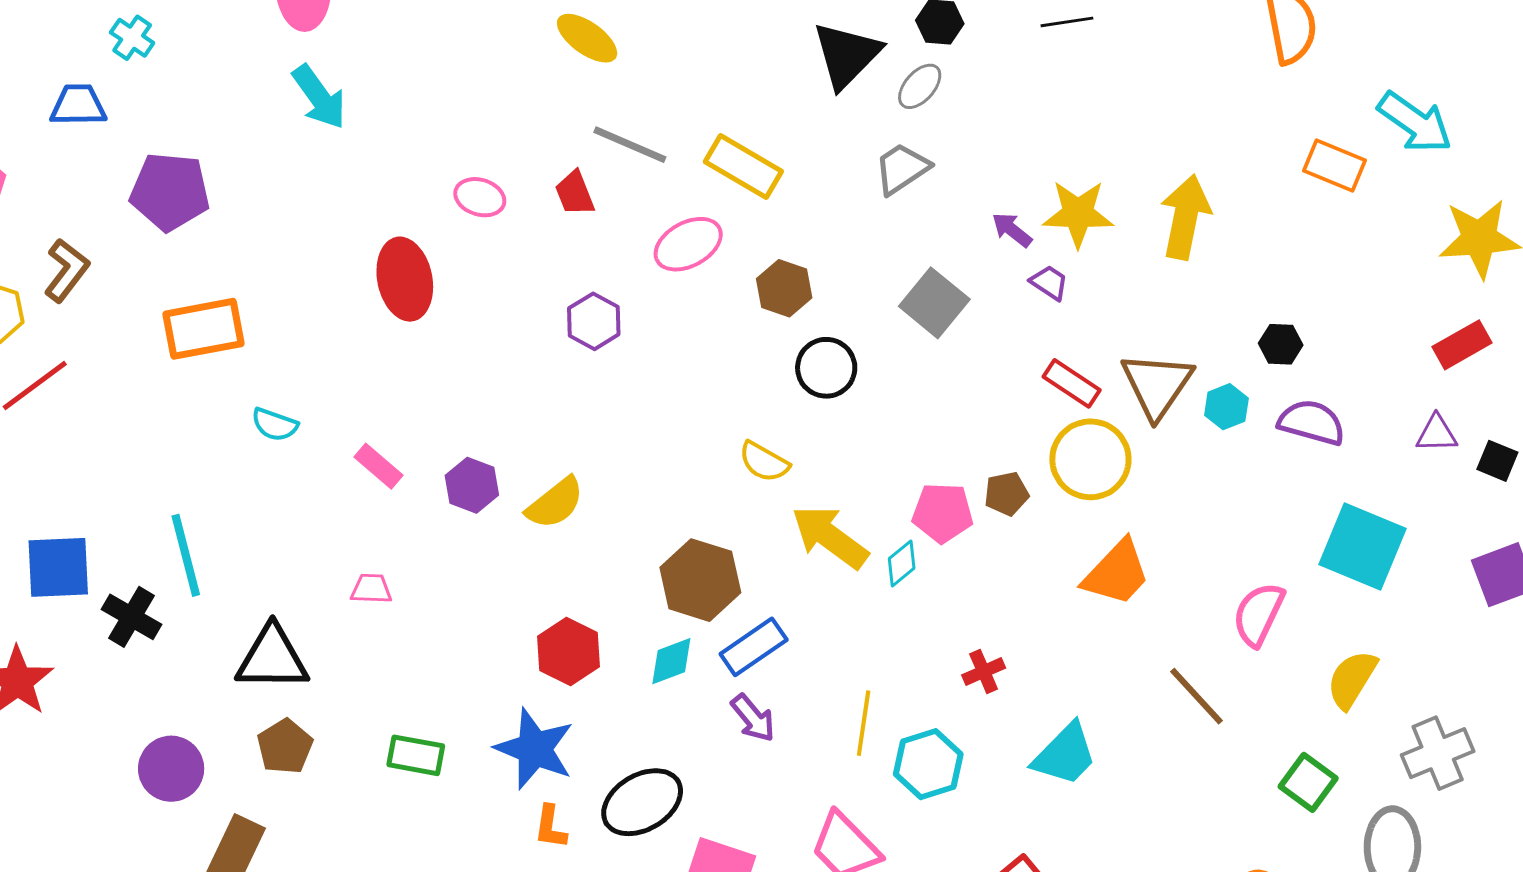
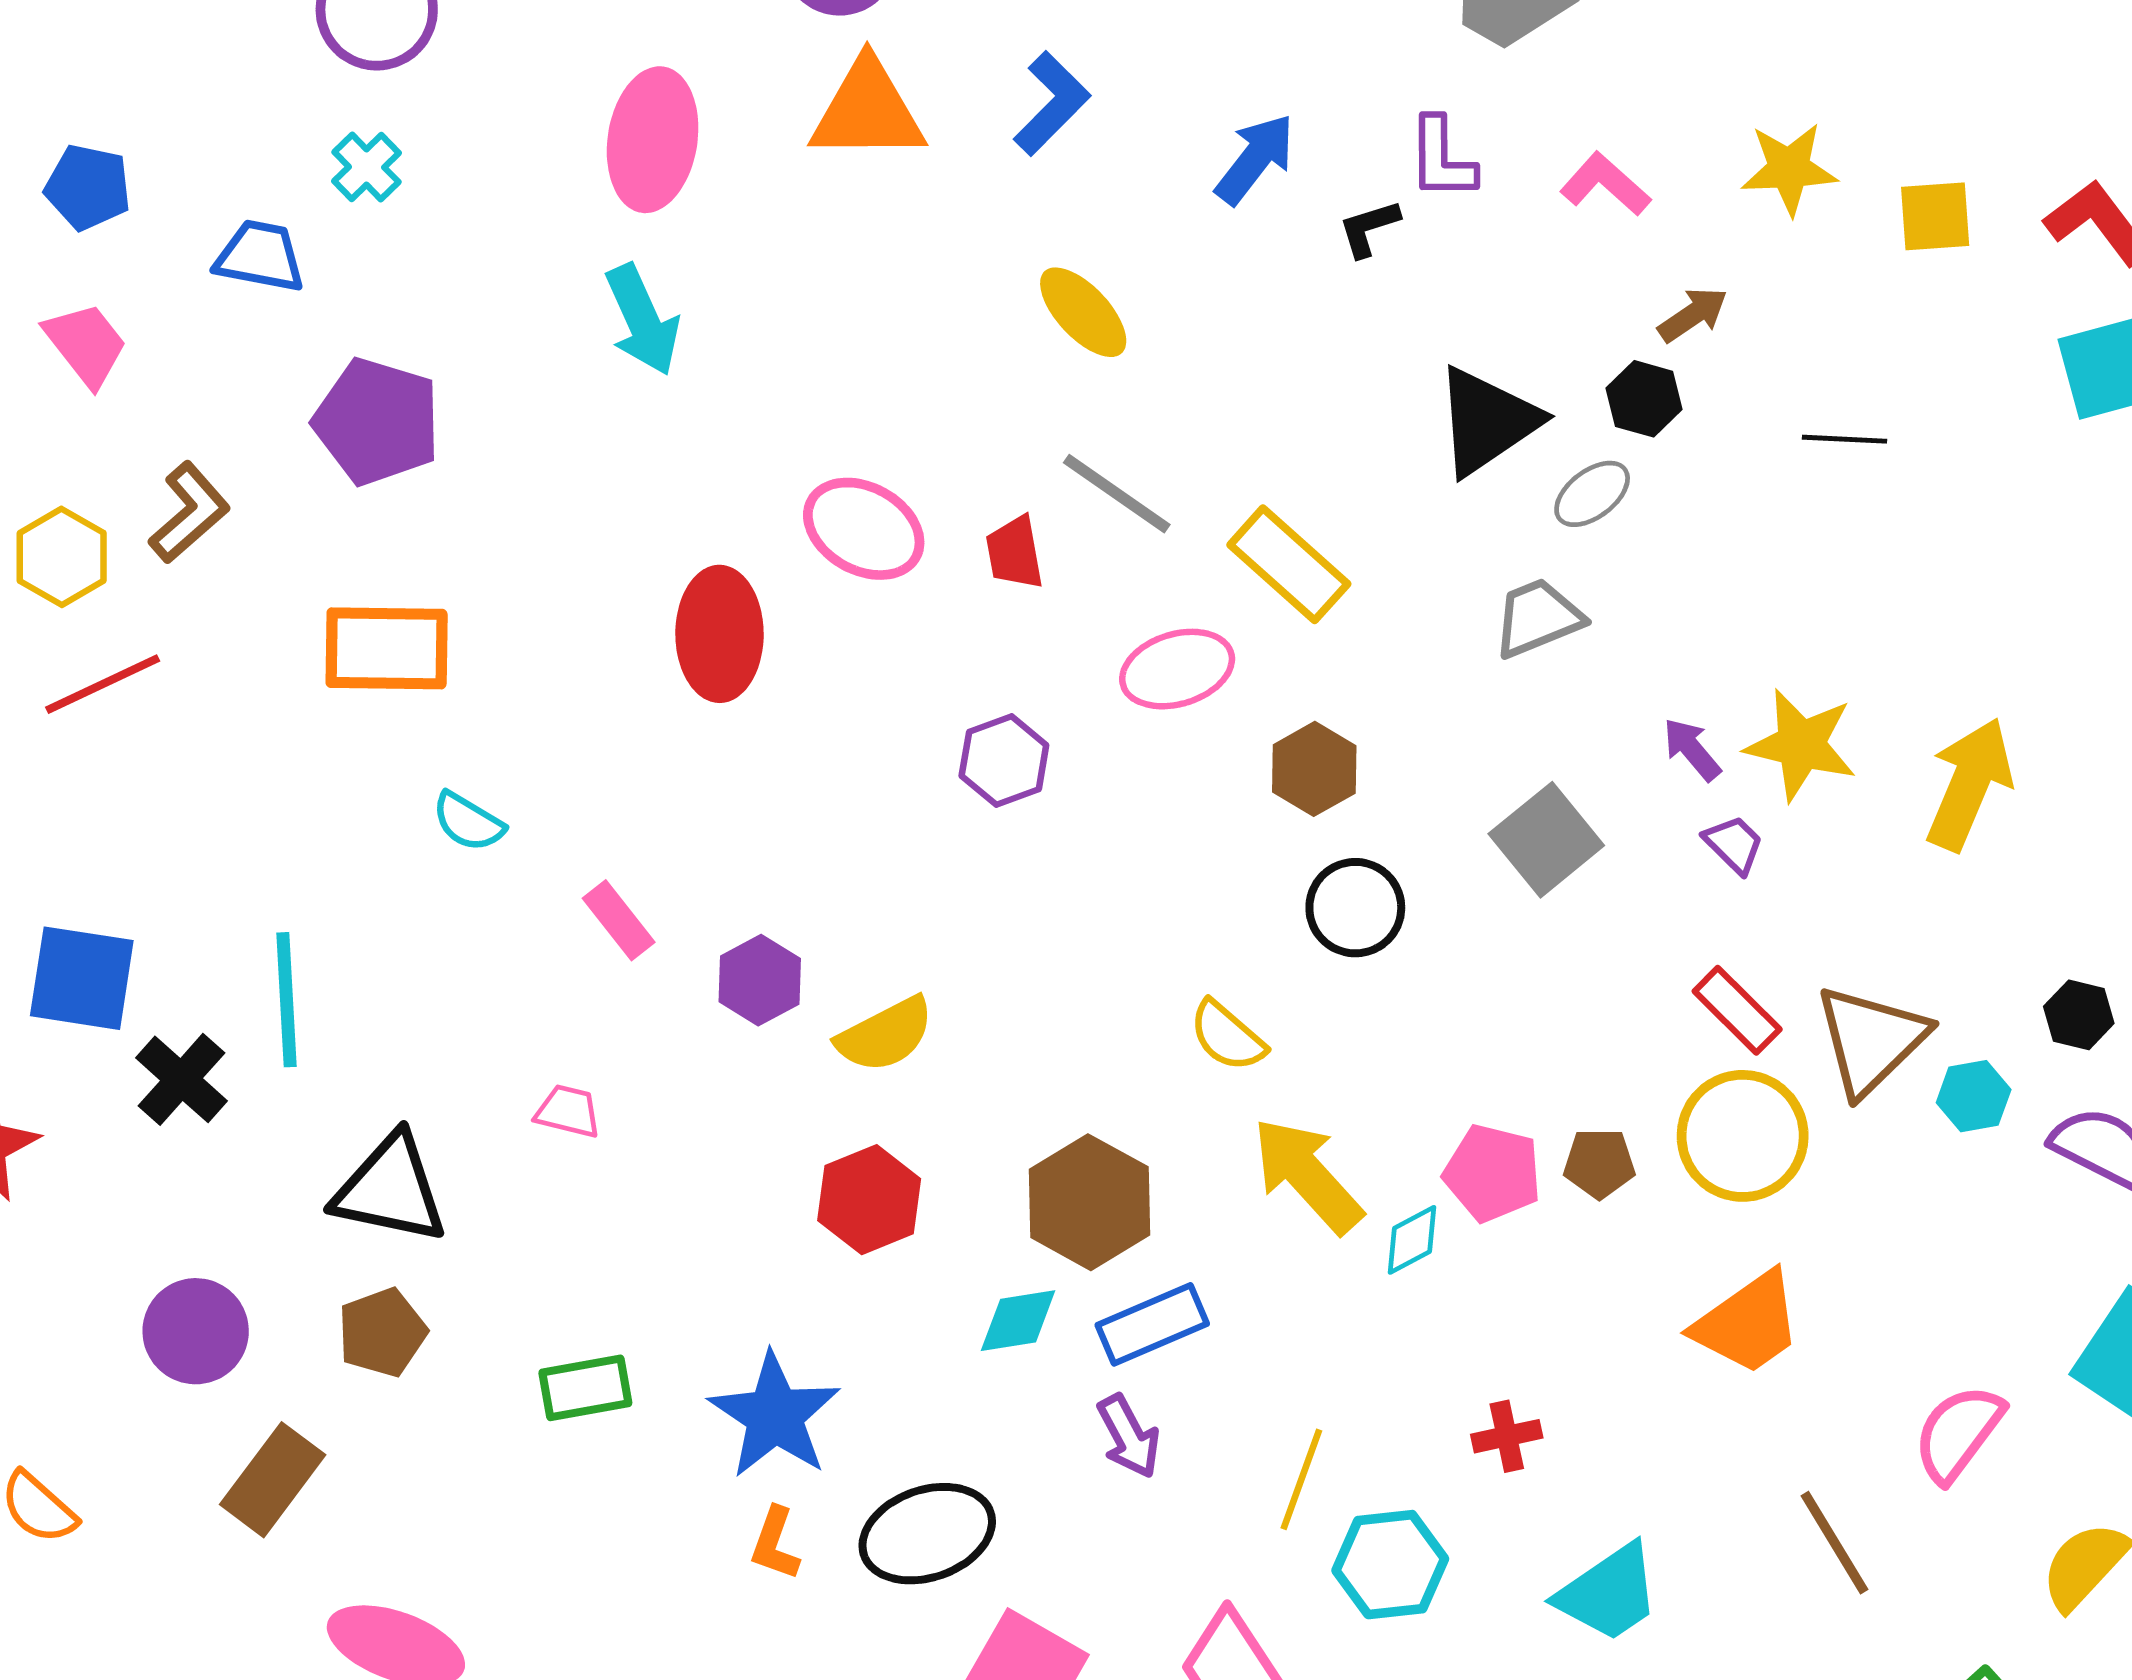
pink ellipse: (480, 197) -> (864, 529), size x1.5
red hexagon: (569, 652) -> (869, 1200), moved
green rectangle: (416, 755) -> (585, 1388), turned -32

